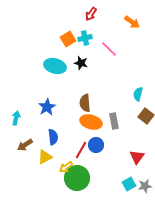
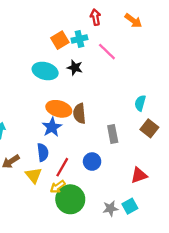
red arrow: (91, 14) -> (95, 17), moved, turned 136
blue star: (47, 107) -> (52, 127), moved
orange ellipse: (91, 122) -> (59, 109), moved
red line: (81, 150) -> (62, 167), moved
yellow triangle: (45, 157) -> (34, 175), turned -42
red triangle: (137, 157) -> (139, 175), turned 35
gray star: (145, 186) -> (110, 208), moved

